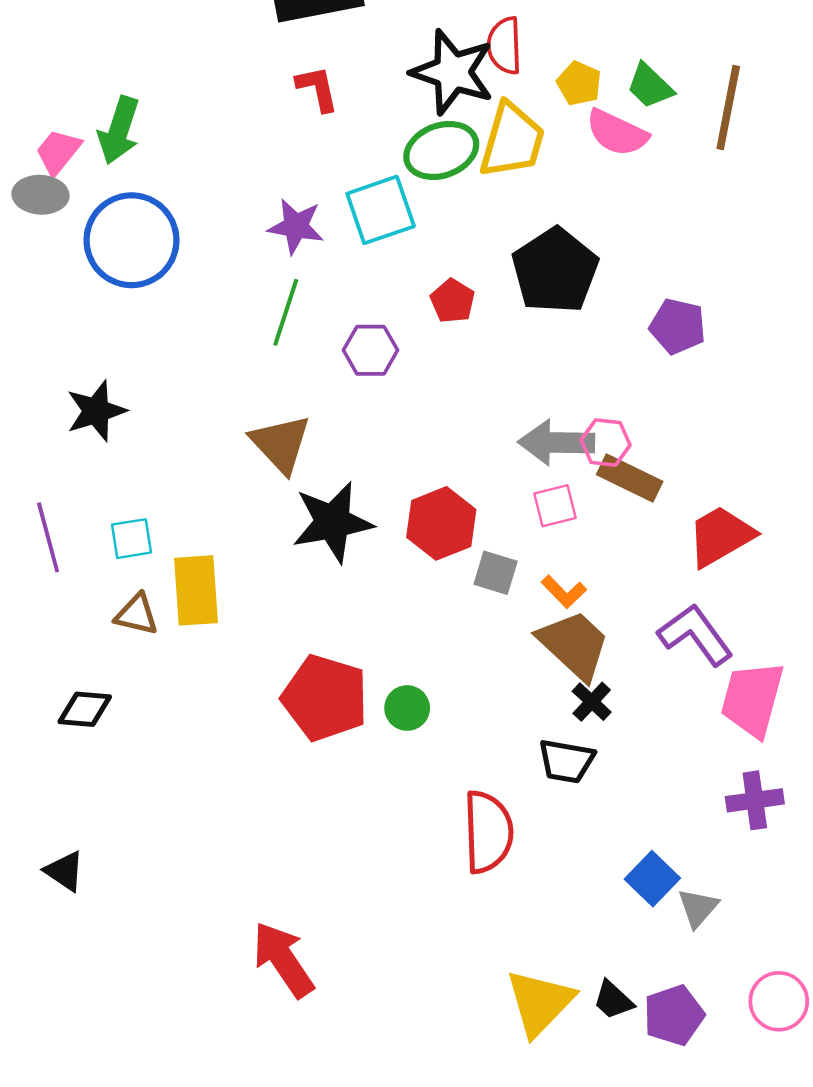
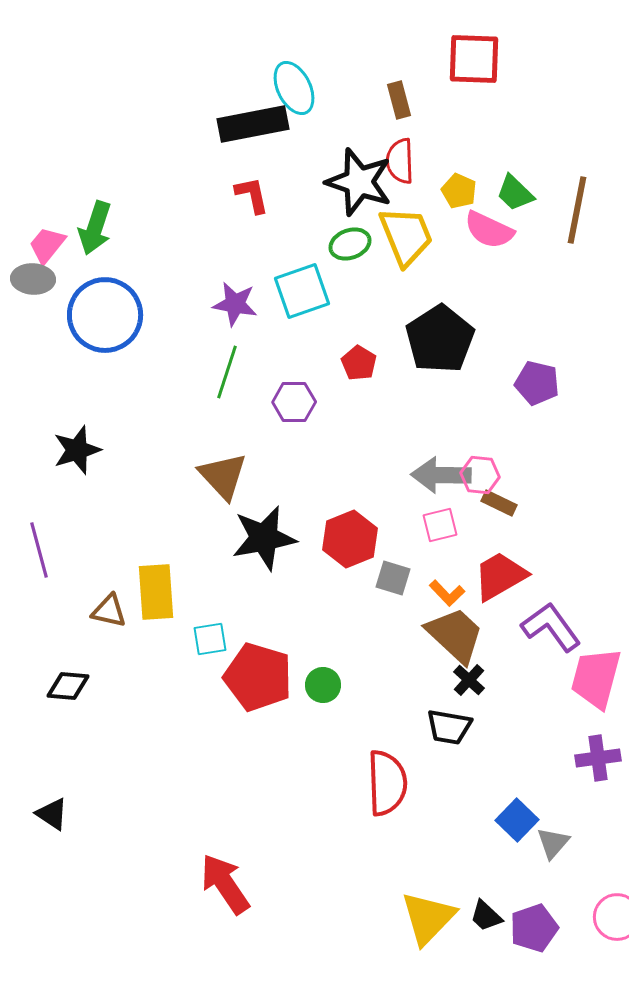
yellow trapezoid: (512, 140) -> (406, 236), turned -38
green ellipse: (441, 150) -> (350, 244), size x0.7
brown rectangle: (630, 478) -> (499, 503), size x0.7
red trapezoid: (721, 536) -> (500, 576), moved
cyan square: (132, 539) -> (210, 639), moved

